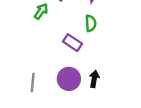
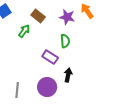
black arrow: (94, 79) -> (68, 75), moved

